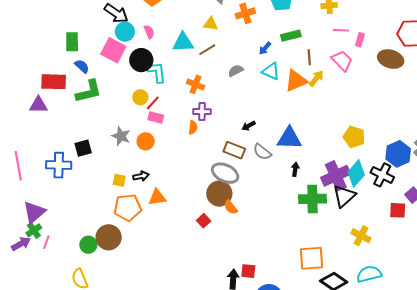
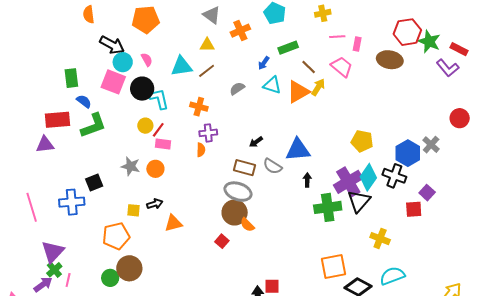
brown line: (309, 57) -> (309, 67), turned -35
orange pentagon: (128, 208) -> (116, 236), moved

